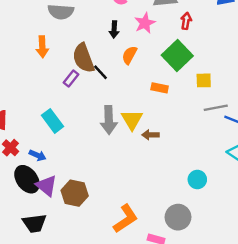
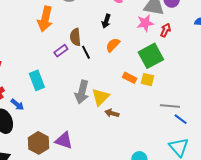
pink star: (145, 23) -> (145, 23), moved
orange arrow: (42, 47) -> (45, 19), size x1.4
brown semicircle: (83, 58) -> (75, 37), size x0.7
yellow square: (204, 80) -> (147, 80), moved
purple triangle: (46, 186) -> (64, 140), moved, turned -36

